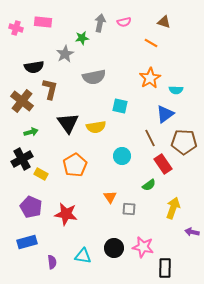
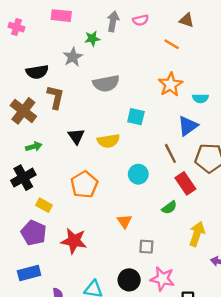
pink rectangle: (43, 22) -> (61, 16), moved
black triangle: (68, 123) -> (76, 136), size x0.7
yellow rectangle: (41, 174) -> (44, 205), moved
gray square: (129, 209) -> (146, 247), moved

